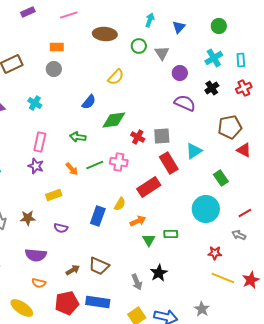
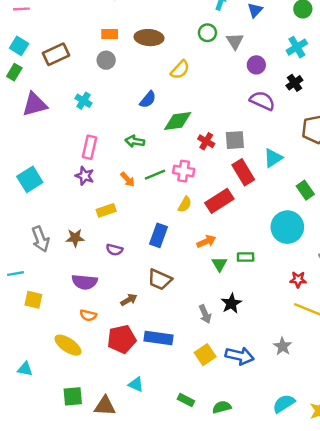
brown ellipse: (105, 34) -> (149, 38), moved
yellow semicircle: (120, 204) -> (185, 204), moved
brown trapezoid: (99, 266) -> (160, 280), moved

